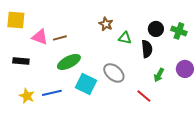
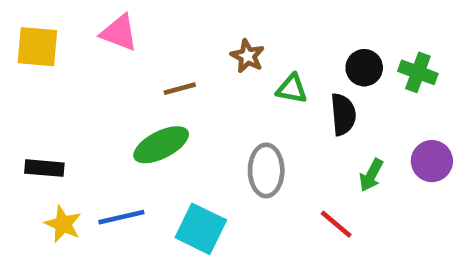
pink triangle: (40, 37) -> (119, 33), moved
brown line: (60, 38) -> (180, 89), moved
black rectangle: (21, 61) -> (44, 168), moved
gray ellipse: (114, 73) -> (266, 170), turned 50
cyan square: (86, 84) -> (201, 229), moved

